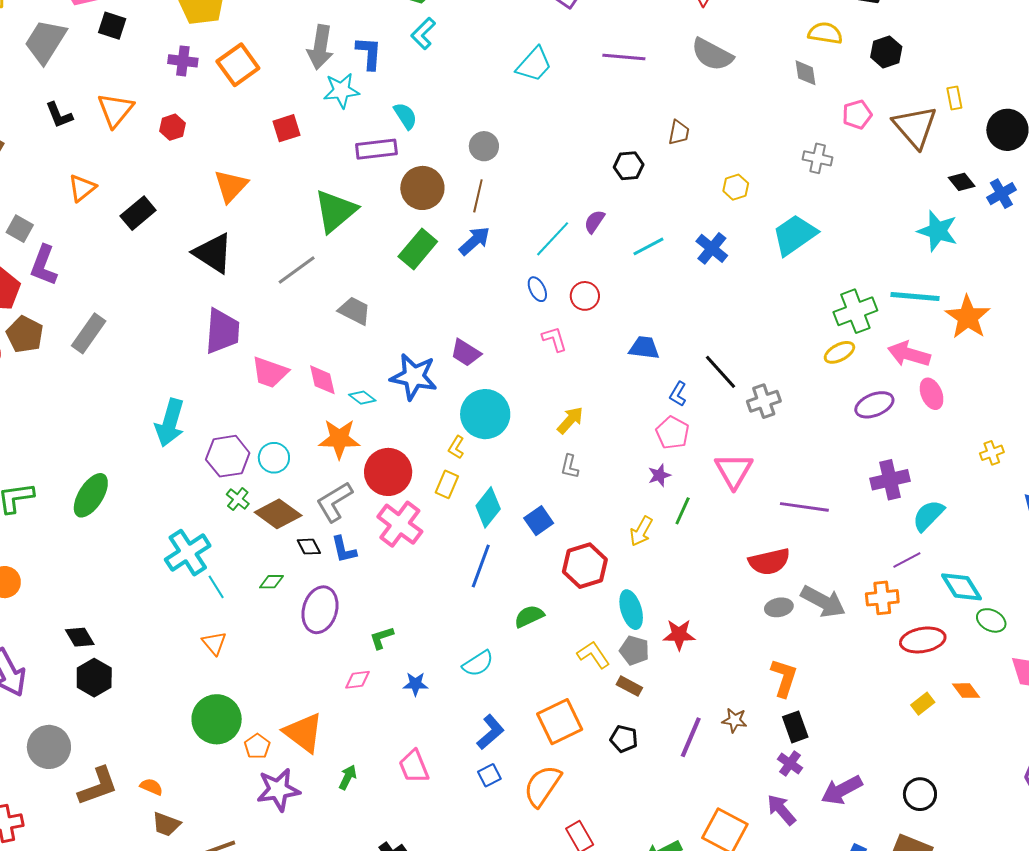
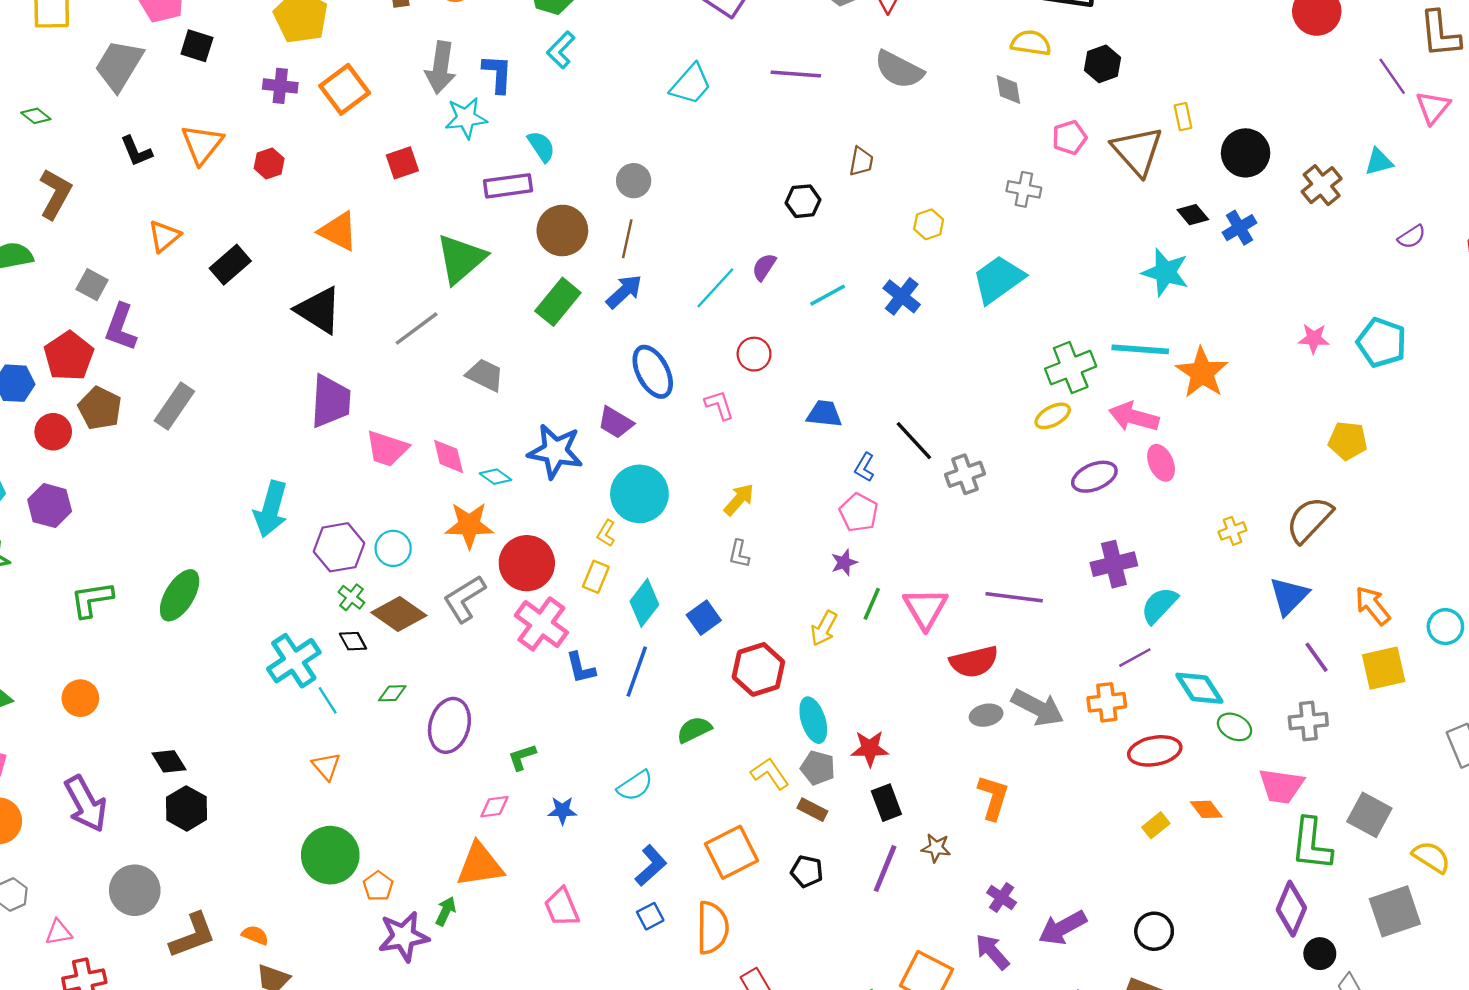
orange triangle: (231, 186) -> (338, 231), turned -45
blue ellipse: (537, 289) -> (653, 372), moved, size x1.8
pink triangle: (734, 471) -> (925, 608), moved
black diamond: (309, 547) -> (353, 641), moved
blue L-shape: (344, 549) -> (581, 668), moved
black rectangle: (795, 727) -> (886, 803), moved
orange triangle: (304, 733) -> (480, 865), moved, turned -45
green arrow: (348, 777) -> (446, 911), moved
orange semicircle: (542, 786) -> (712, 928), turned 147

